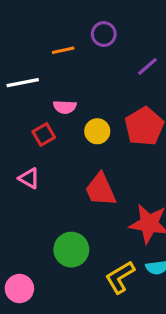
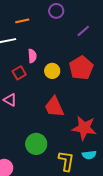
orange line: (63, 50) -> (22, 21), moved
pink semicircle: (65, 107) -> (32, 56), turned -96
yellow L-shape: (120, 277) -> (66, 161), turned 130

